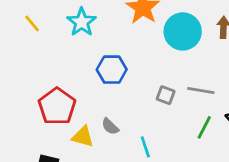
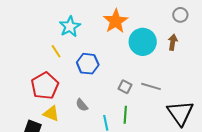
yellow line: (32, 23) -> (56, 51), moved
green line: (204, 127) -> (125, 115), moved, turned -30
yellow triangle: (83, 137) -> (51, 114), moved

